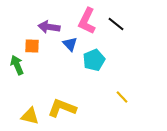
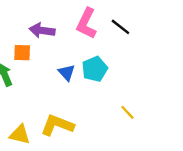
blue triangle: (70, 44) -> (67, 73), moved

